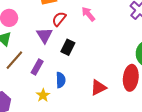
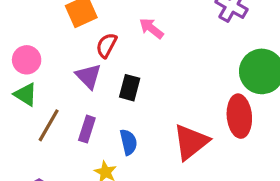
red triangle: (98, 88) -> (191, 142), size x1.4

